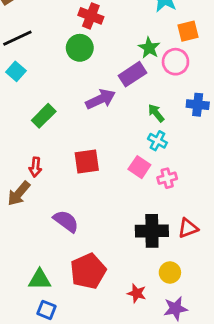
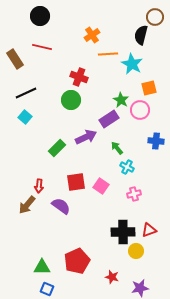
green arrow: (156, 113) -> (117, 148), moved
green rectangle: (44, 116) -> (57, 148), moved
pink square: (139, 167) -> (101, 186), moved
purple semicircle: (66, 221) -> (61, 206), moved
yellow circle: (170, 273) -> (136, 251), moved

